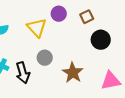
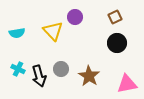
brown square: (87, 17) -> (115, 17), moved
gray circle: (45, 58) -> (61, 69), moved

